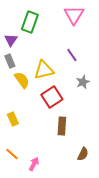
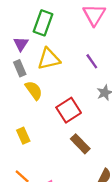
yellow triangle: (44, 70) -> (49, 59), moved
brown rectangle: (62, 126) -> (80, 144), turned -48

